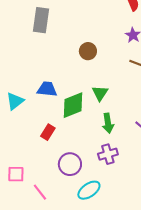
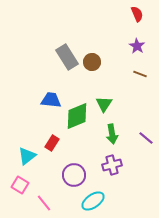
gray rectangle: (41, 20) -> (67, 57), moved, turned -40
cyan triangle: (15, 101) -> (27, 156), moved
pink square: (16, 174) -> (20, 185), turned 30

